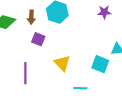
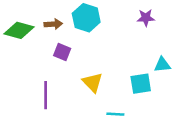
brown arrow: (31, 17) -> (53, 24), turned -96
cyan square: (100, 64) -> (141, 84), turned -30

